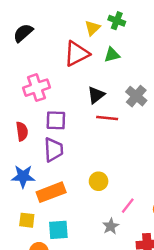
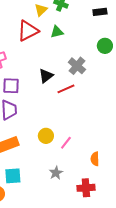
black triangle: (96, 95) -> (46, 76), moved
red line: (107, 118) -> (66, 89), moved, turned -30
pink line: (128, 206) -> (66, 143), moved

